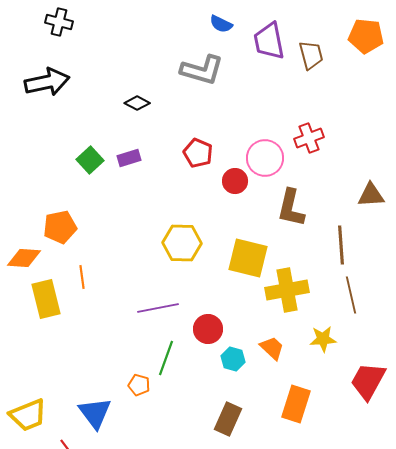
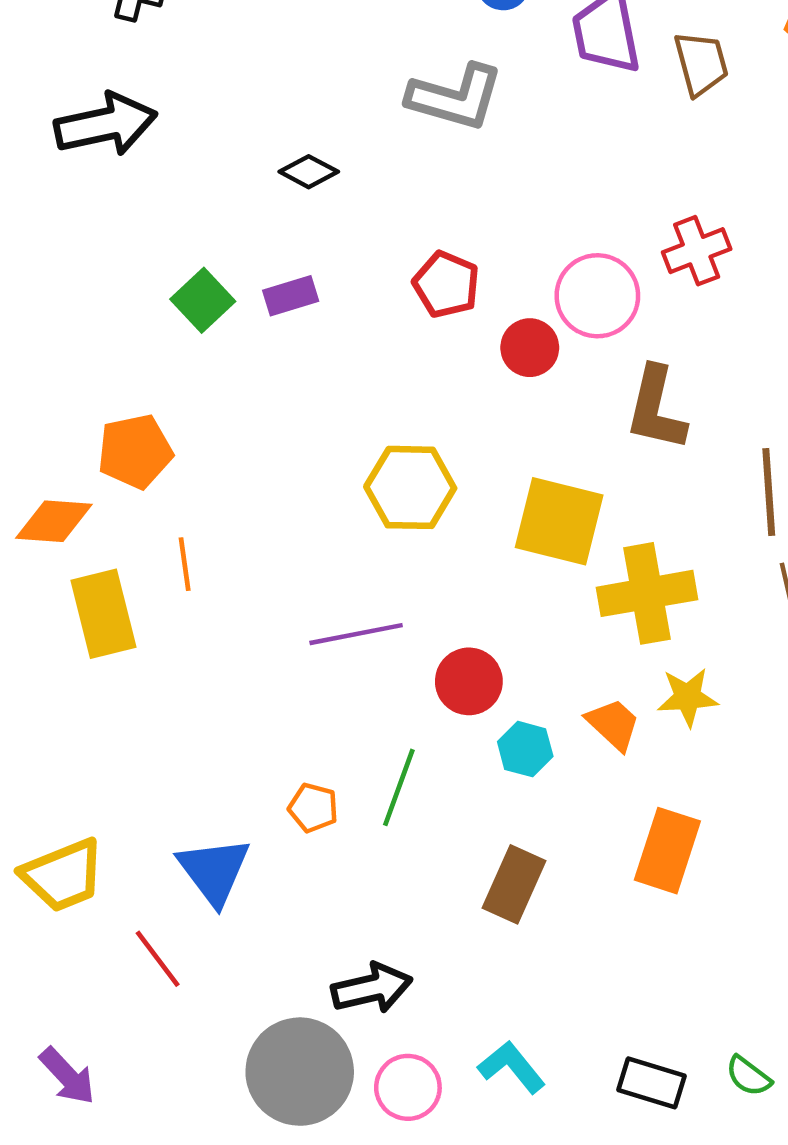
yellow star: (323, 339) -> (688, 697), moved
green line: (166, 358) -> (399, 787), moved

